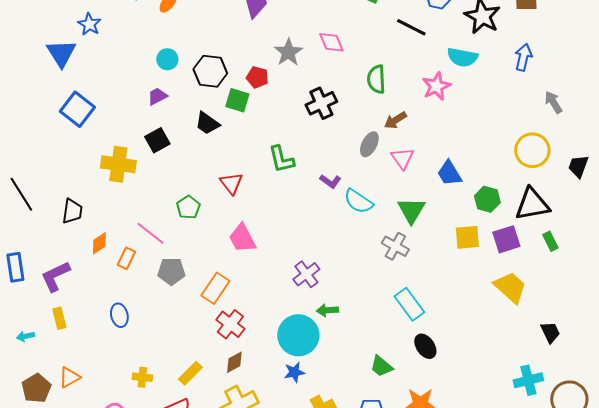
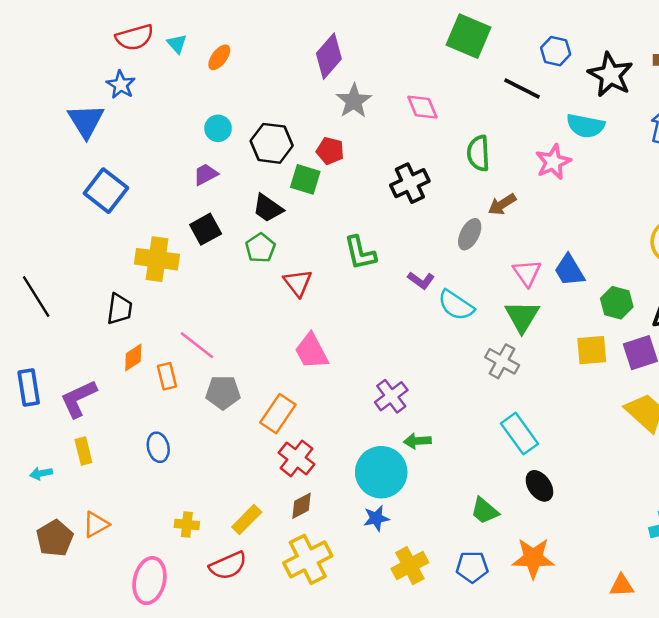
gray star: (288, 52) -> (354, 101), moved
pink triangle: (402, 158) -> (527, 273), moved
green pentagon: (188, 207) -> (260, 248), moved
black trapezoid: (72, 211) -> (120, 309), moved
orange rectangle: (126, 258) -> (167, 376), turned -40

